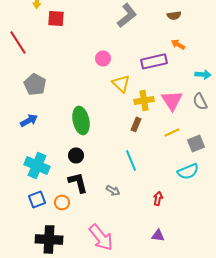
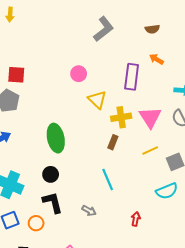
red square: (56, 18) -> (16, 75), moved
purple rectangle: (154, 61) -> (132, 77), turned -70

